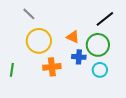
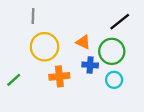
gray line: (29, 14) -> (33, 16), turned 48
green line: (12, 70) -> (14, 80), turned 40

